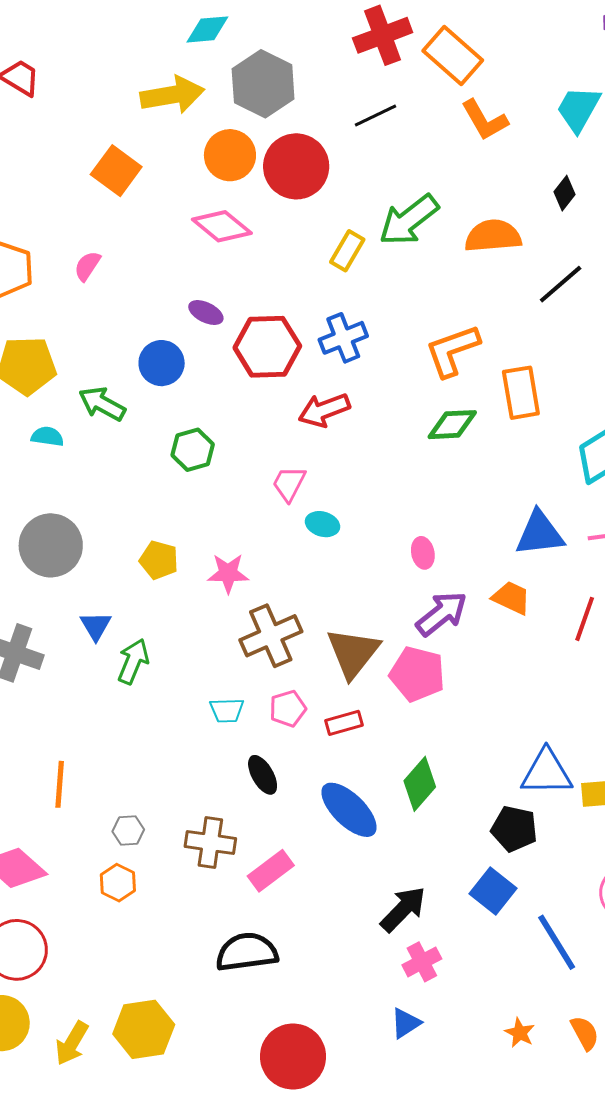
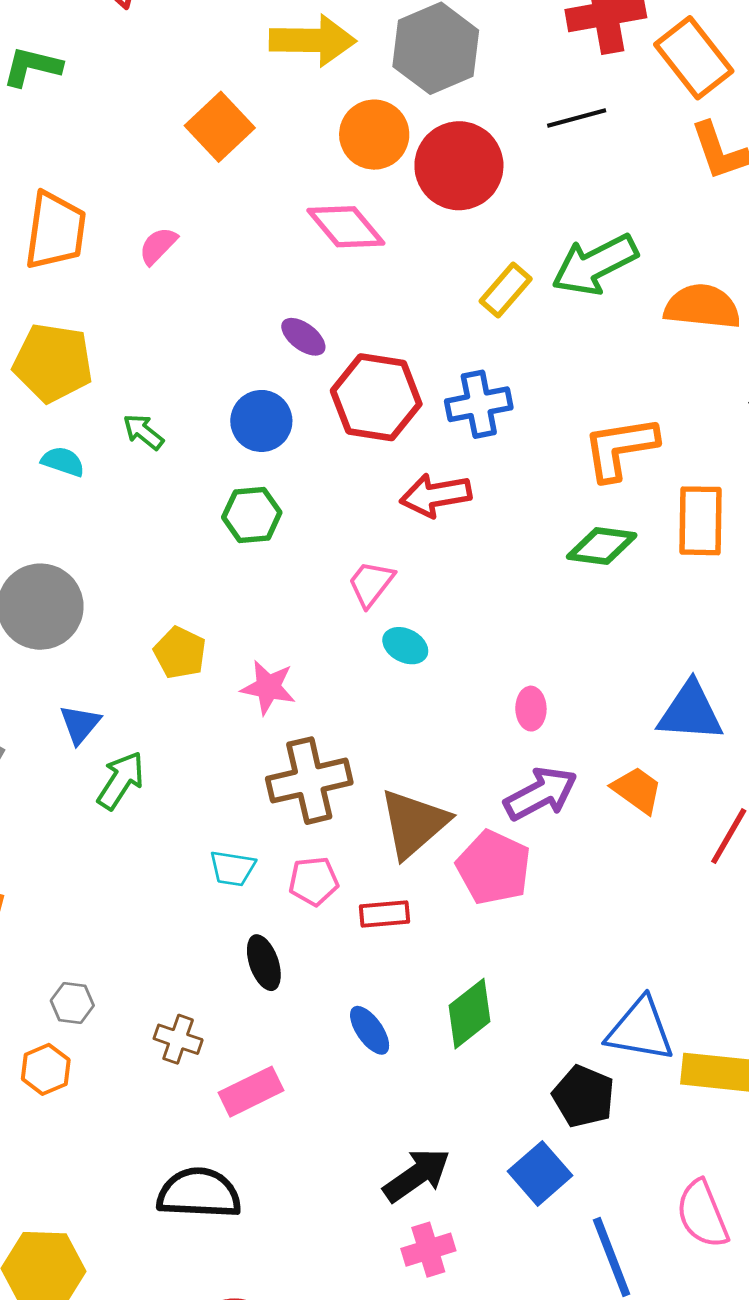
blue circle: (162, 363) -> (261, 421), moved
green arrow: (102, 404) -> (143, 432), size x0.7
blue ellipse: (349, 810) -> (370, 1030), size x0.6
brown cross: (210, 842) -> (178, 1039), size x0.7

